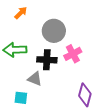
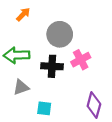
gray triangle: (35, 79) -> (21, 87), moved, turned -42
cyan square: (21, 98) -> (44, 108), moved

